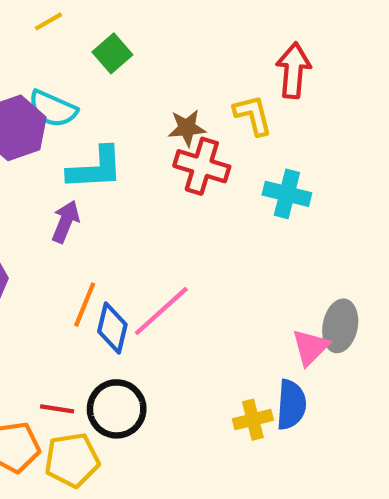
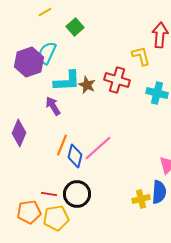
cyan semicircle: (53, 109) -> (47, 53), turned 90
brown star: (187, 128) -> (87, 85), moved, turned 30
purple arrow: (66, 222) -> (53, 106), turned -54

